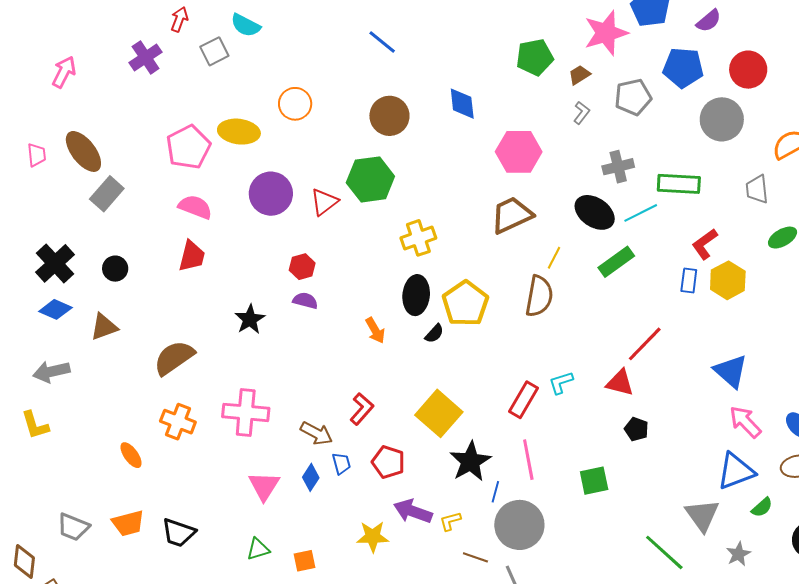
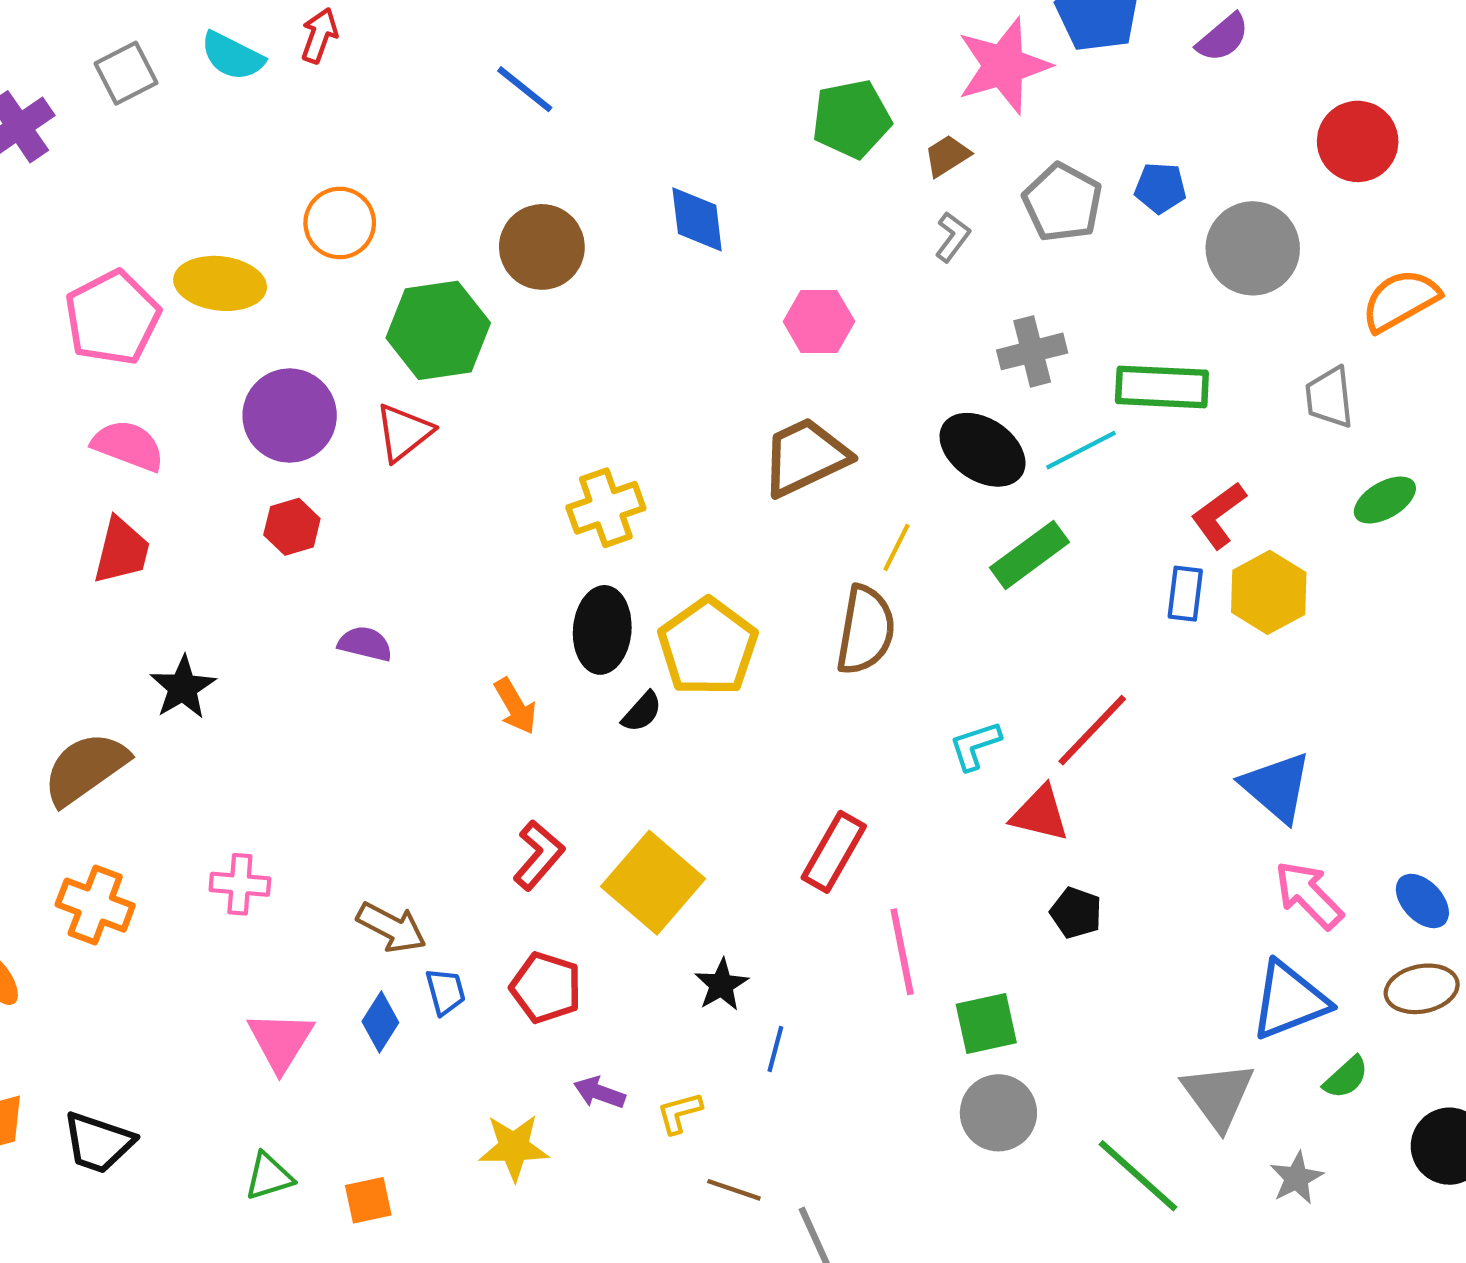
red arrow: (179, 19) -> (319, 35), moved
gray square: (214, 51) -> (126, 73), moved
blue pentagon: (683, 68) -> (1160, 188), moved, size x0.6
red circle: (748, 70) -> (1358, 141), moved
gray pentagon: (633, 97) -> (1062, 203), turned -30
pink hexagon: (519, 152) -> (819, 321), size x0.7
green hexagon: (370, 179) -> (438, 330), moved
red hexagon: (302, 267) -> (292, 527), moved
black star: (250, 319) -> (183, 687), moved
cyan L-shape: (561, 383) -> (975, 746), moved
red L-shape: (362, 409) -> (538, 855), moved
pink cross: (246, 412) -> (240, 884), size x0.6
pink line: (528, 460) -> (902, 952), moved
black star: (470, 461) -> (721, 985), size x0.6
purple arrow: (413, 511) -> (599, 1092), size x0.6
gray circle: (519, 525) -> (998, 1113), moved, size x0.7

